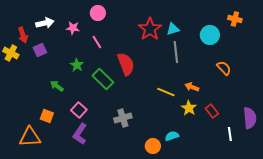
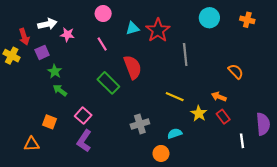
pink star: (73, 28) -> (67, 35), moved
cyan triangle: (173, 29) -> (133, 28), moved
cyan circle: (210, 35) -> (209, 18), moved
green star: (77, 65) -> (55, 71), moved
orange arrow: (192, 87) -> (219, 97), moved
gray cross: (123, 118) -> (140, 124), moved
cyan semicircle: (172, 136) -> (175, 133), moved
orange triangle: (30, 137) -> (32, 144), size x0.7

